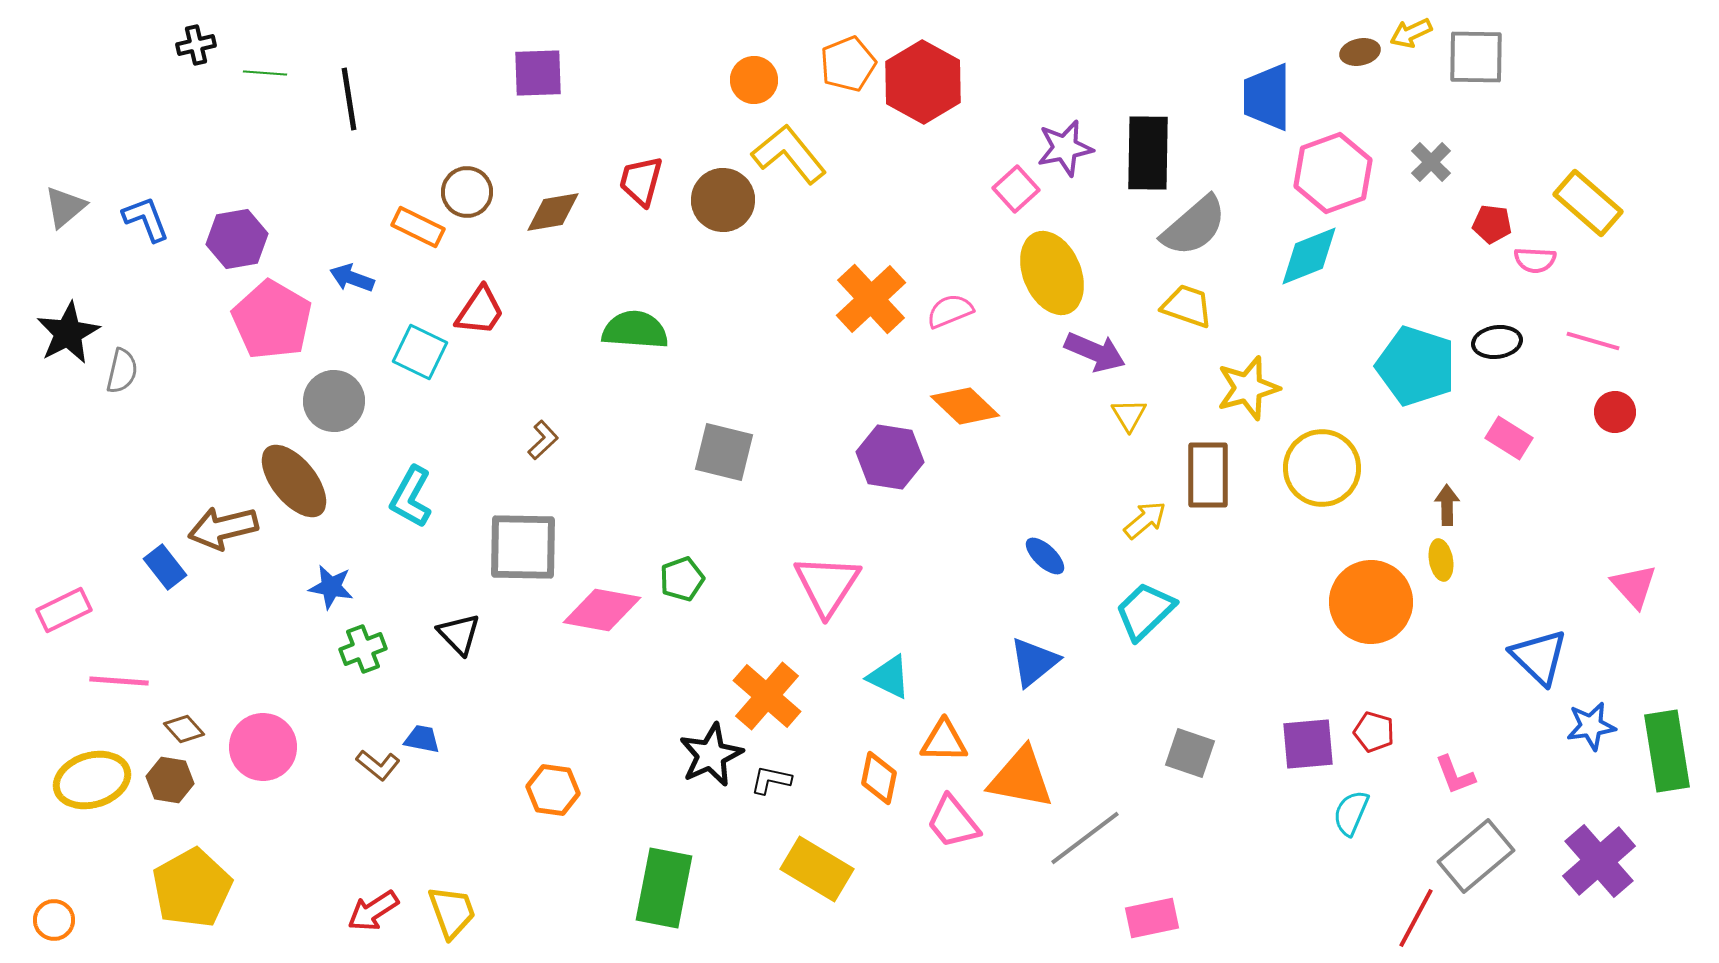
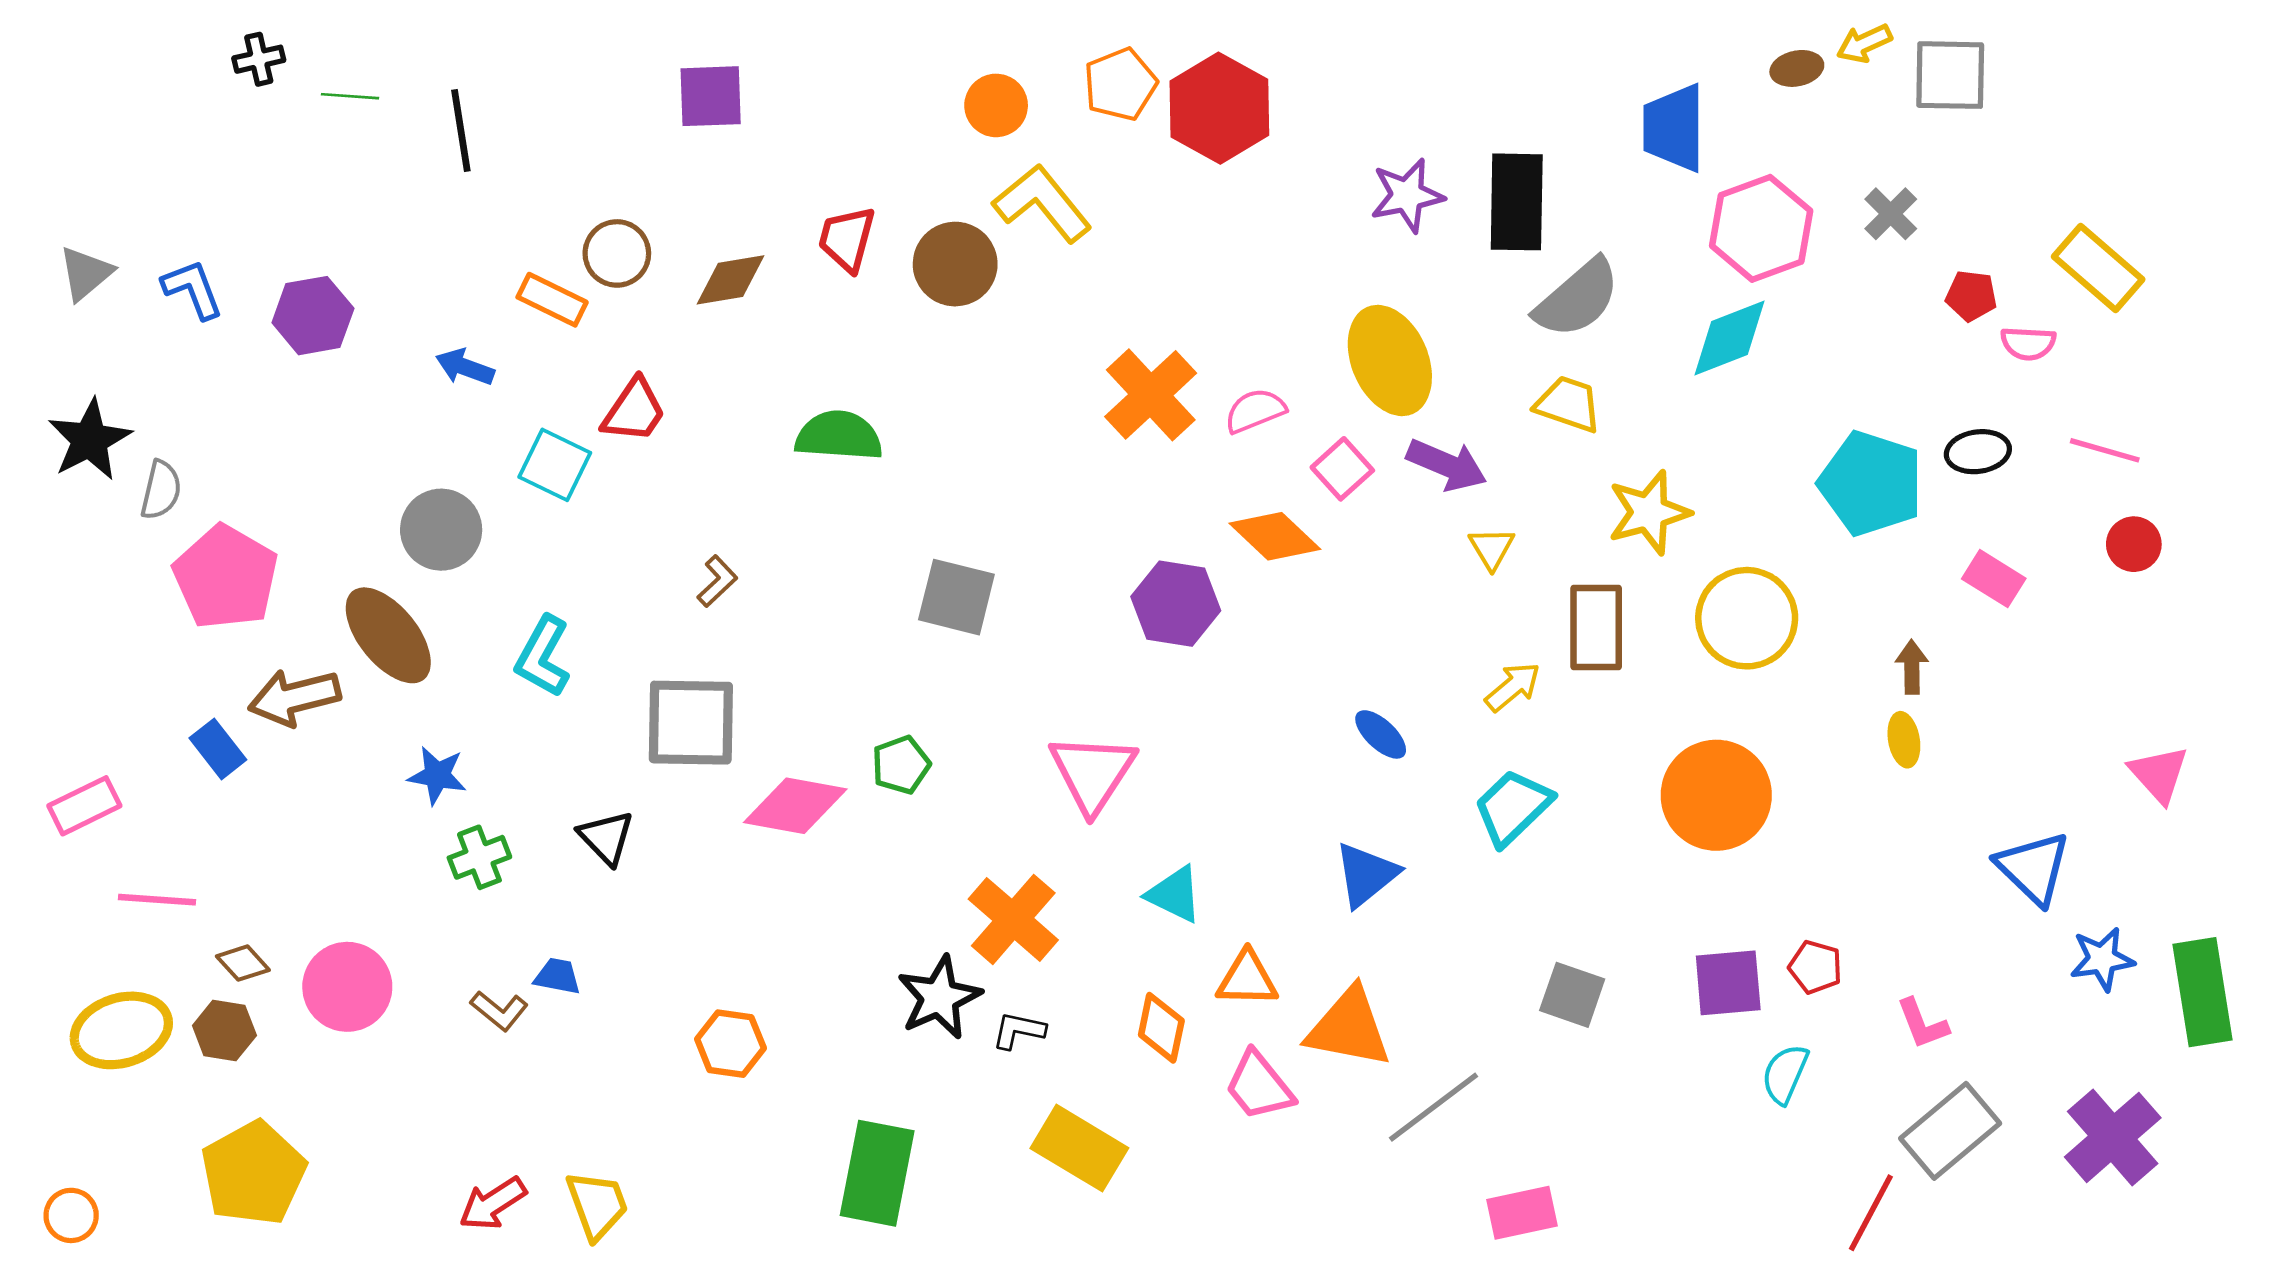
pink square: (1016, 189) -> (1342, 469), moved
pink pentagon: (272, 320) -> (226, 577), moved
orange circle: (1371, 602) -> (1716, 795), moved

